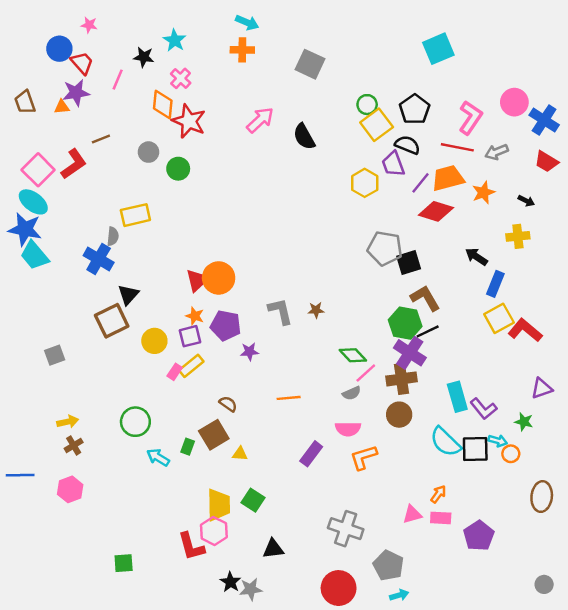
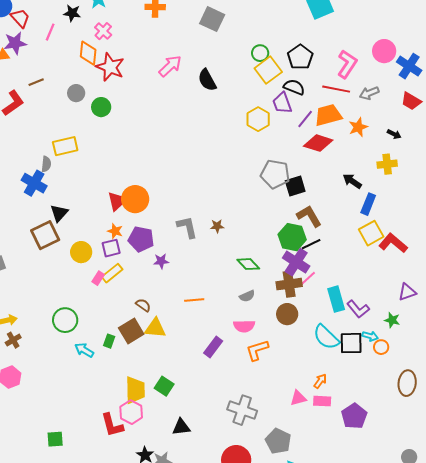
pink line: (366, 373) -> (307, 279), moved
yellow triangle: (240, 454) -> (155, 328), moved, size x1.6

